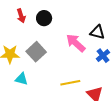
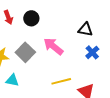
pink arrow: (76, 43) -> (53, 46), moved

